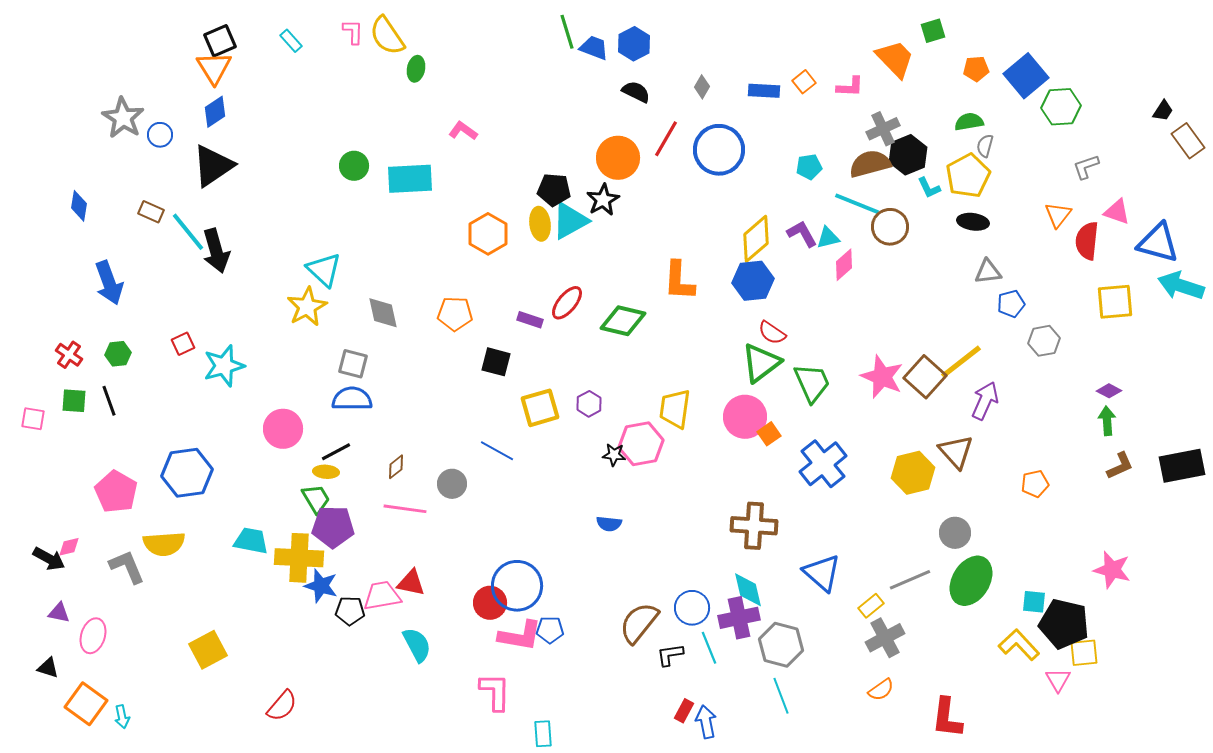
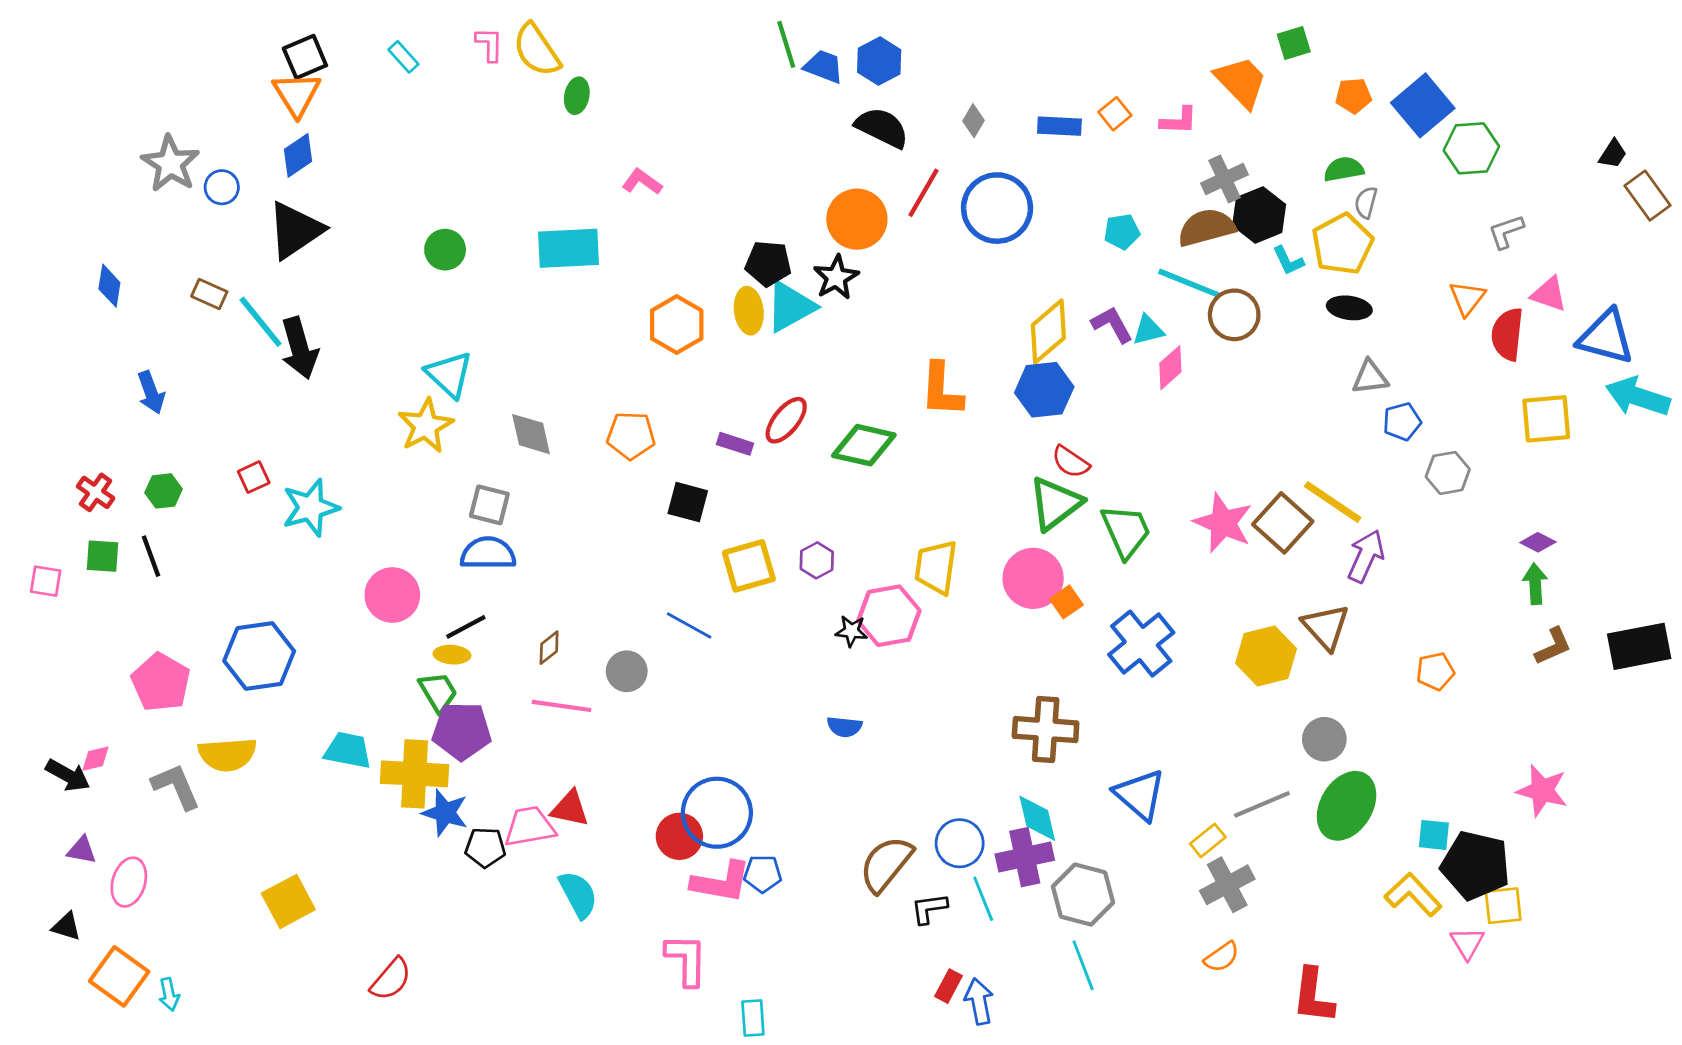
black semicircle: (636, 92) -> (882, 128), size x1.4
green circle: (354, 166) -> (445, 250), moved
blue arrow: (109, 283) -> (151, 392), size x0.7
yellow line: (961, 362) -> (1333, 502), turned 72

